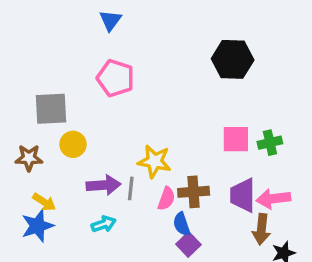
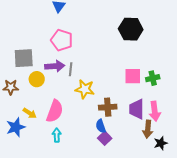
purple arrow: (104, 185) -> (55, 66), moved
gray line: (131, 188) -> (71, 69), moved
pink semicircle: (166, 199) -> (55, 111), moved, size x1.6
pink arrow: (273, 199) -> (155, 111), turned -90
yellow arrow: (44, 202) -> (30, 113), moved
cyan arrow: (104, 224) -> (57, 135), moved, turned -72

